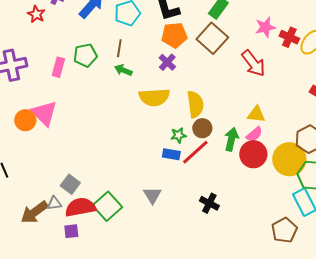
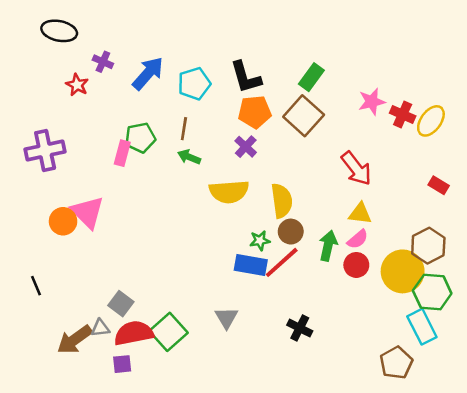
red arrow: (253, 63) -> (356, 169), moved
pink rectangle: (58, 67) -> (122, 153), moved
blue rectangle: (171, 154) -> (251, 265), size x1.4
red circle: (253, 154) -> (356, 265), size x0.7

